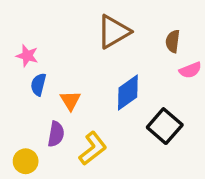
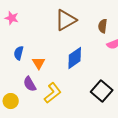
pink star: (27, 56) -> (12, 18), moved
black square: (165, 126) -> (102, 91), moved
purple semicircle: (56, 134) -> (30, 84), turned 140

